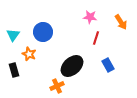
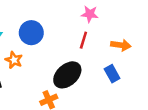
orange arrow: (121, 22) -> (121, 45), moved, turned -49
red line: (96, 38) -> (83, 40), moved

